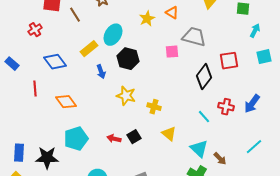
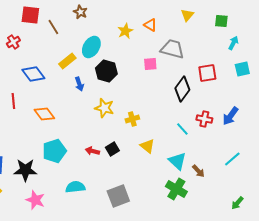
yellow cross: (154, 107) -> (132, 119), turned -32

